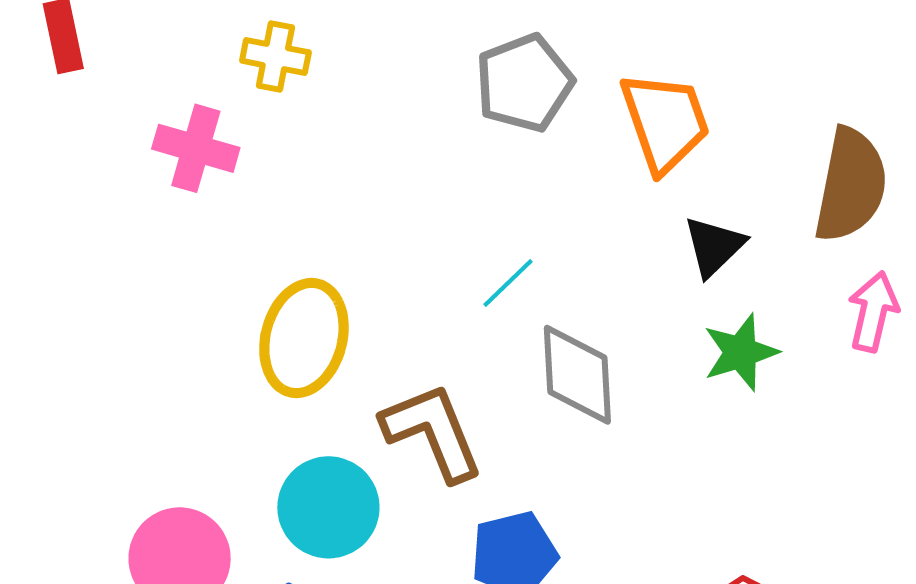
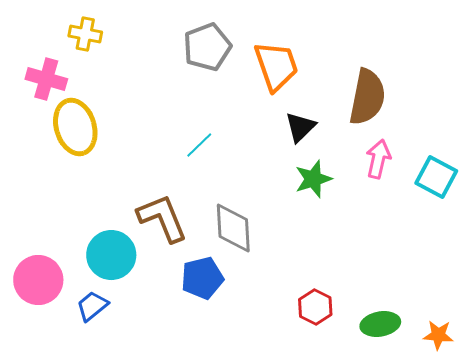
yellow ellipse: (304, 338) -> (75, 127), moved, turned -32
gray diamond: (577, 375) -> (233, 228), moved

